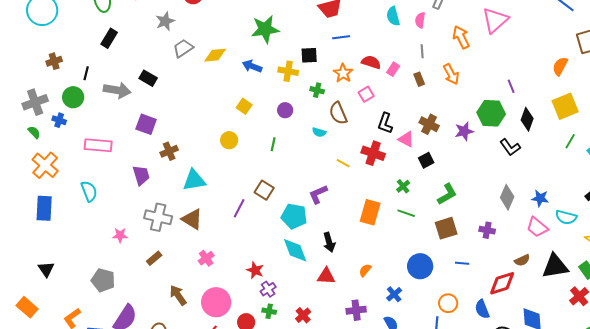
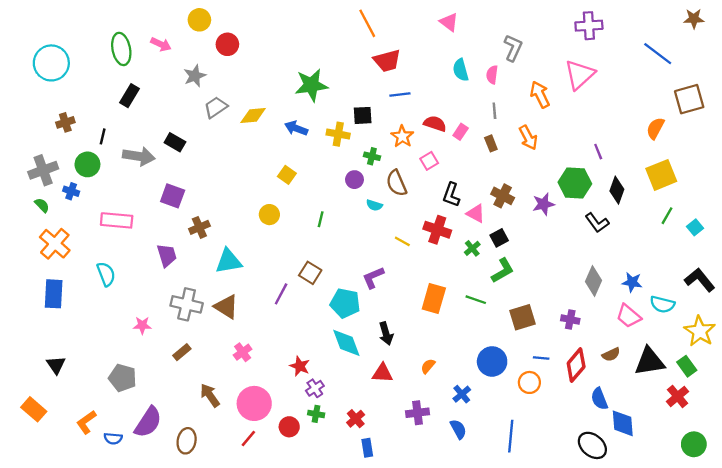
purple circle: (285, 110) -> (354, 180), moved
green cross: (403, 186) -> (472, 248), moved
green L-shape: (447, 194) -> (503, 271), moved
red diamond: (502, 283) -> (576, 365), moved, turned -32
orange circle: (448, 303) -> (529, 382), moved
blue semicircle: (482, 309) -> (599, 399), moved

